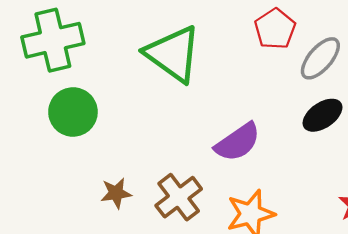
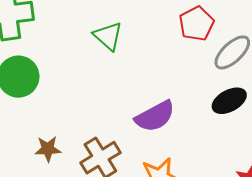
green triangle: (173, 54) -> (108, 36), size x0.6

